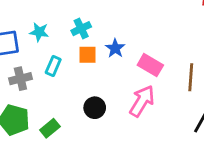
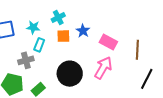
cyan star: (39, 32) -> (33, 27), moved
gray cross: (20, 79) -> (26, 60), moved
black circle: (95, 108) -> (70, 74), size x1.6

